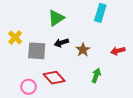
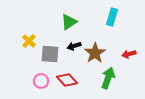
brown star: (83, 50) -> (95, 53), size x1.5
green arrow: (96, 75) -> (108, 78), size x1.5
pink circle: (29, 87) -> (41, 81), moved

